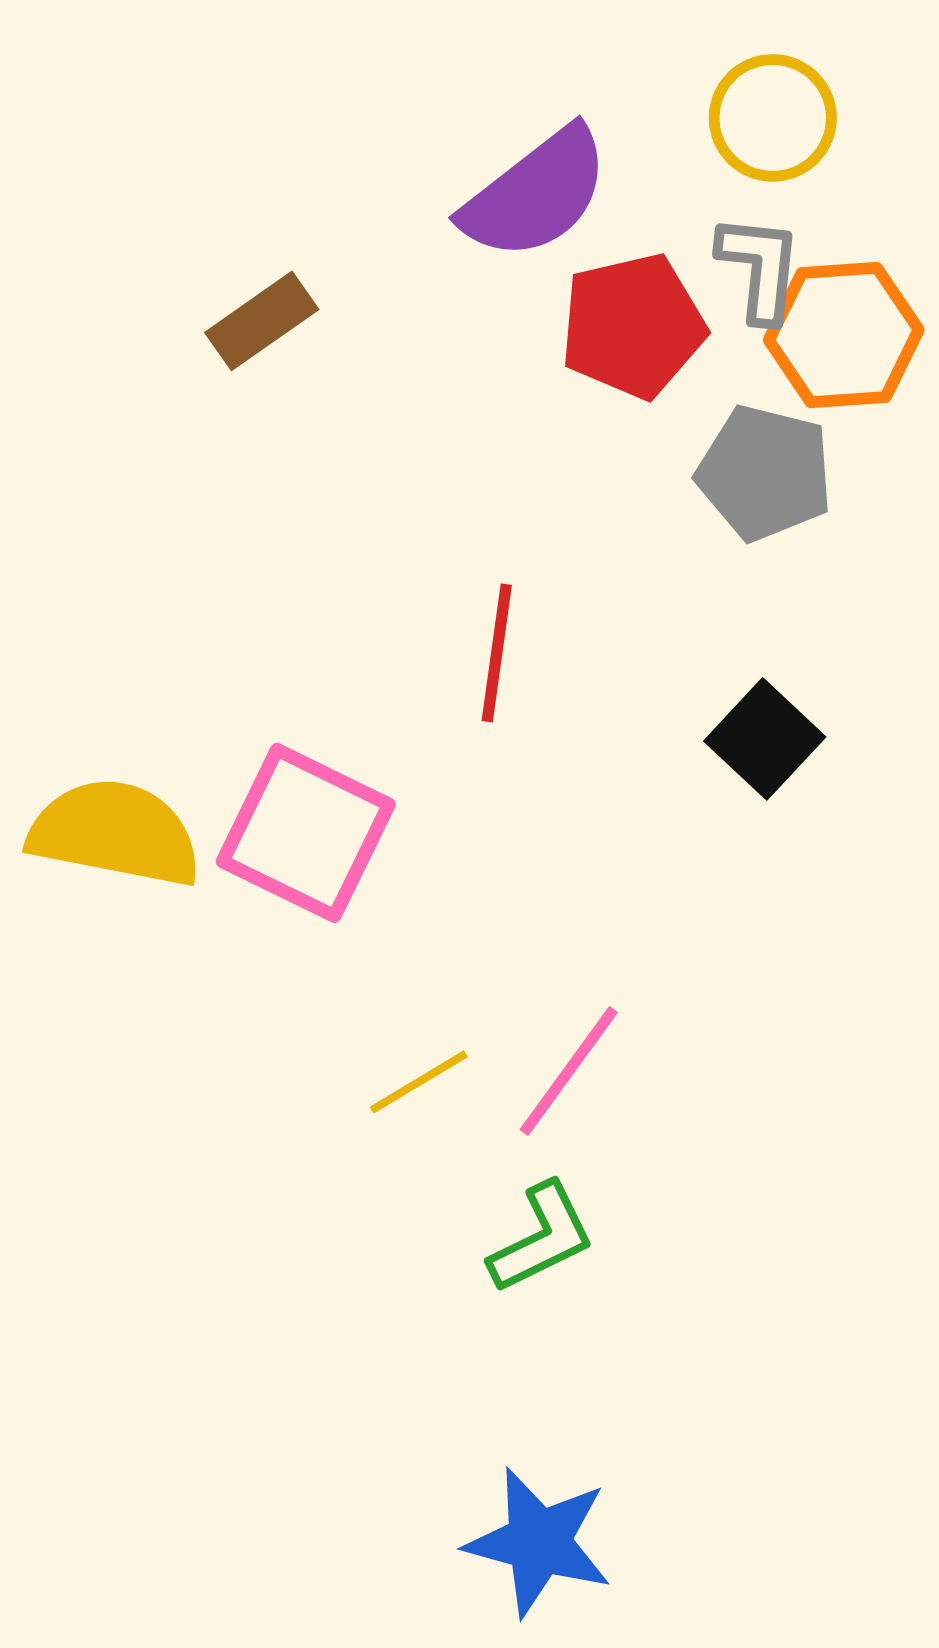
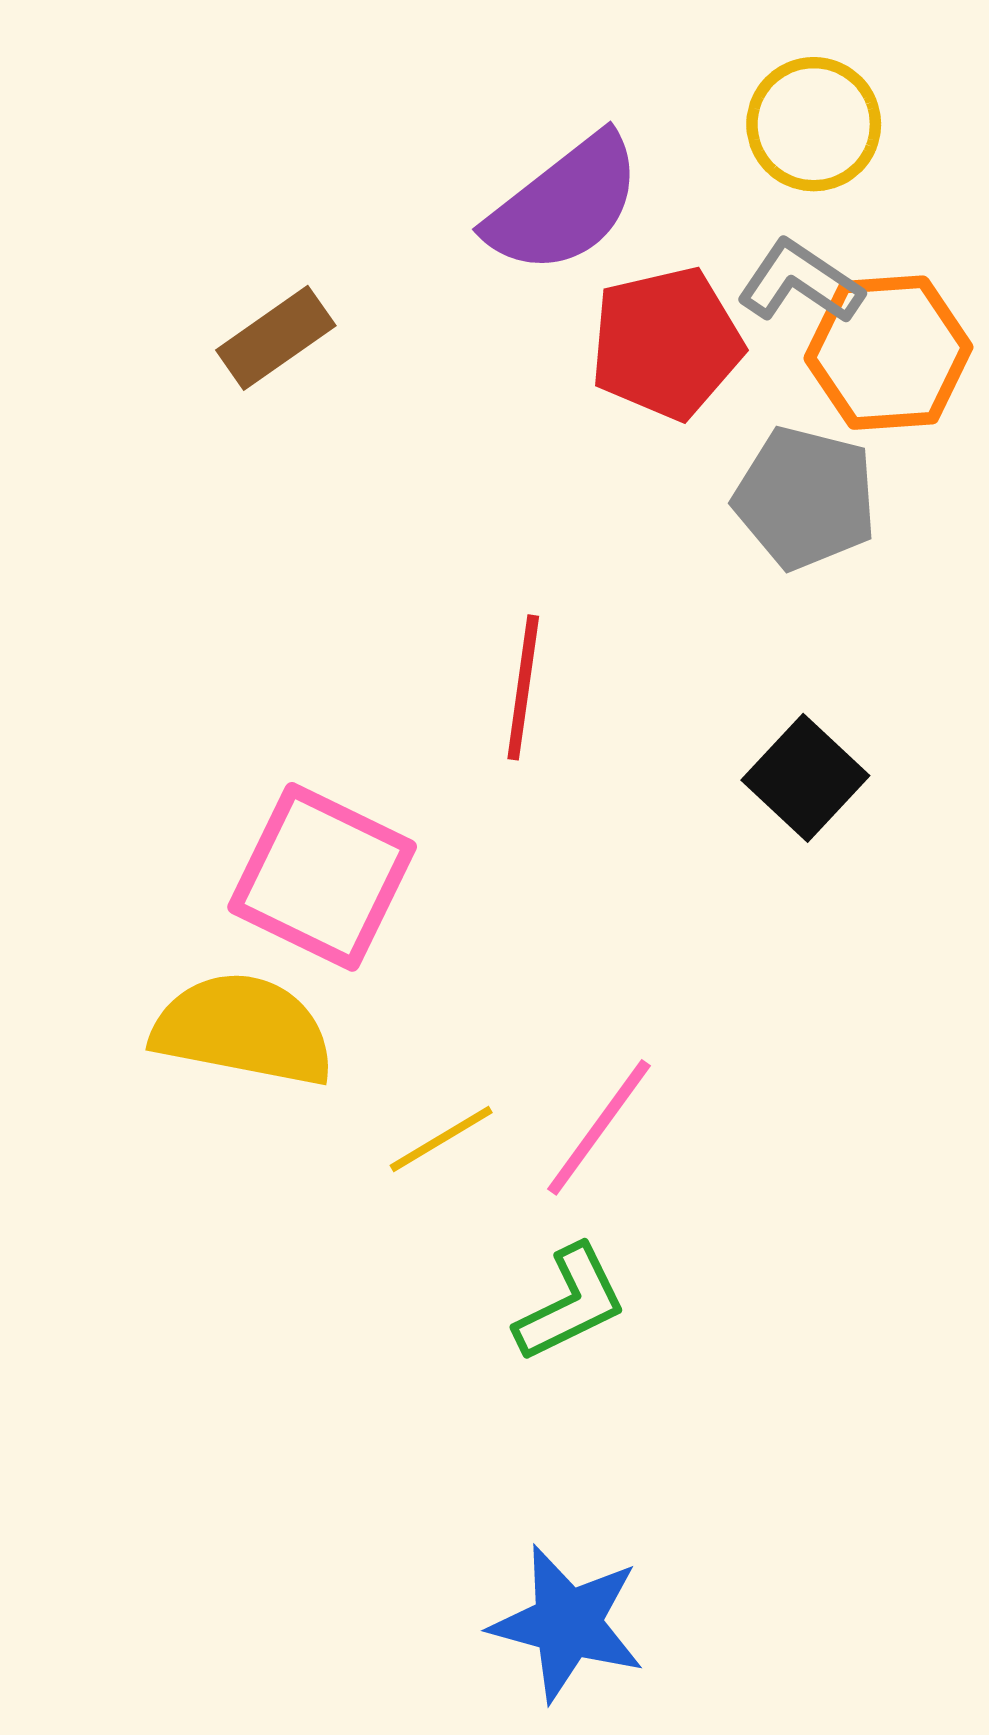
gray L-shape: (760, 268) -> (800, 282), turned -62
yellow semicircle: (115, 833) -> (243, 1030), moved

